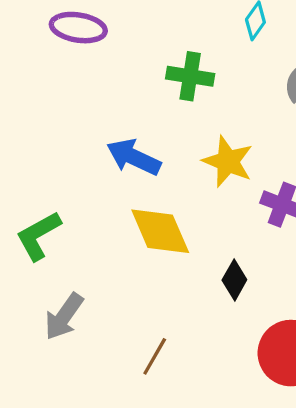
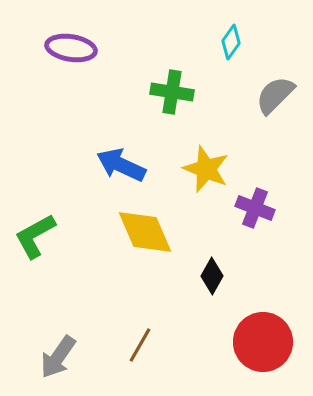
gray arrow: (64, 317) -> (58, 357), moved

